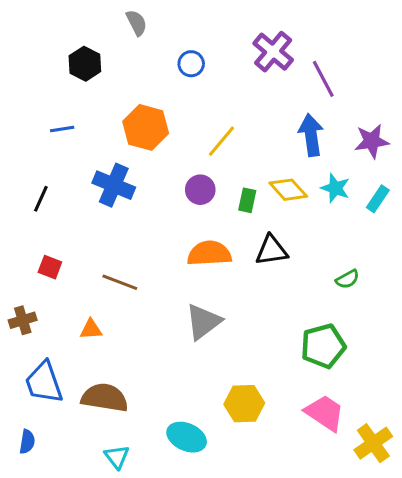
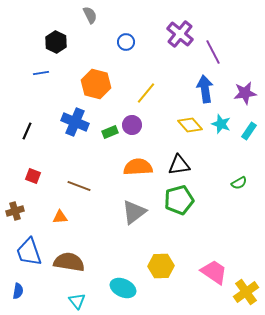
blue line: (62, 129) -> (41, 73), moved
green rectangle: (247, 200) -> (110, 132), moved, turned 56
green semicircle: (347, 279) -> (239, 183), moved
green pentagon: (323, 346) -> (179, 200), moved

